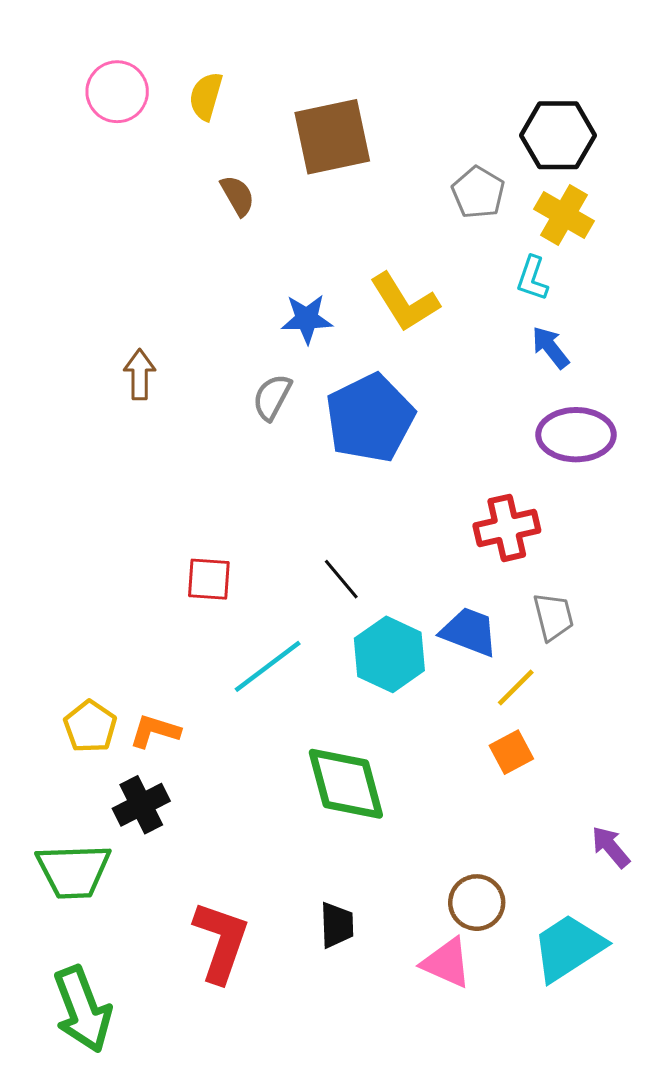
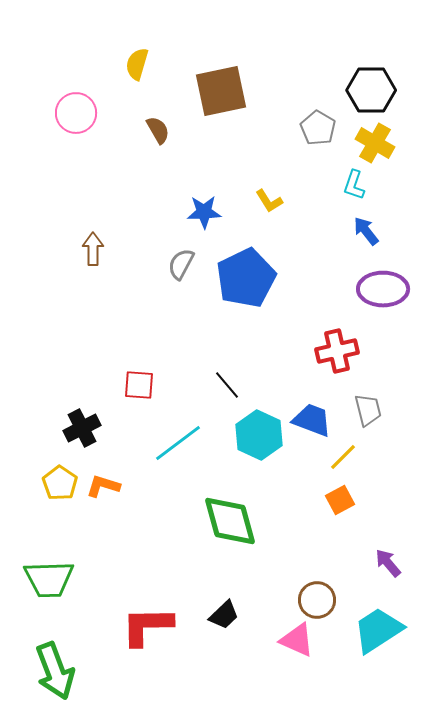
pink circle: (117, 92) -> (76, 113), moved
yellow L-shape: (404, 302) -> (269, 201), size x0.6
black cross: (141, 805) -> (82, 428), moved
purple arrow: (611, 847) -> (388, 563), moved
black trapezoid: (337, 925) -> (224, 615), turned 48
red L-shape: (221, 942) -> (147, 626), turned -110

